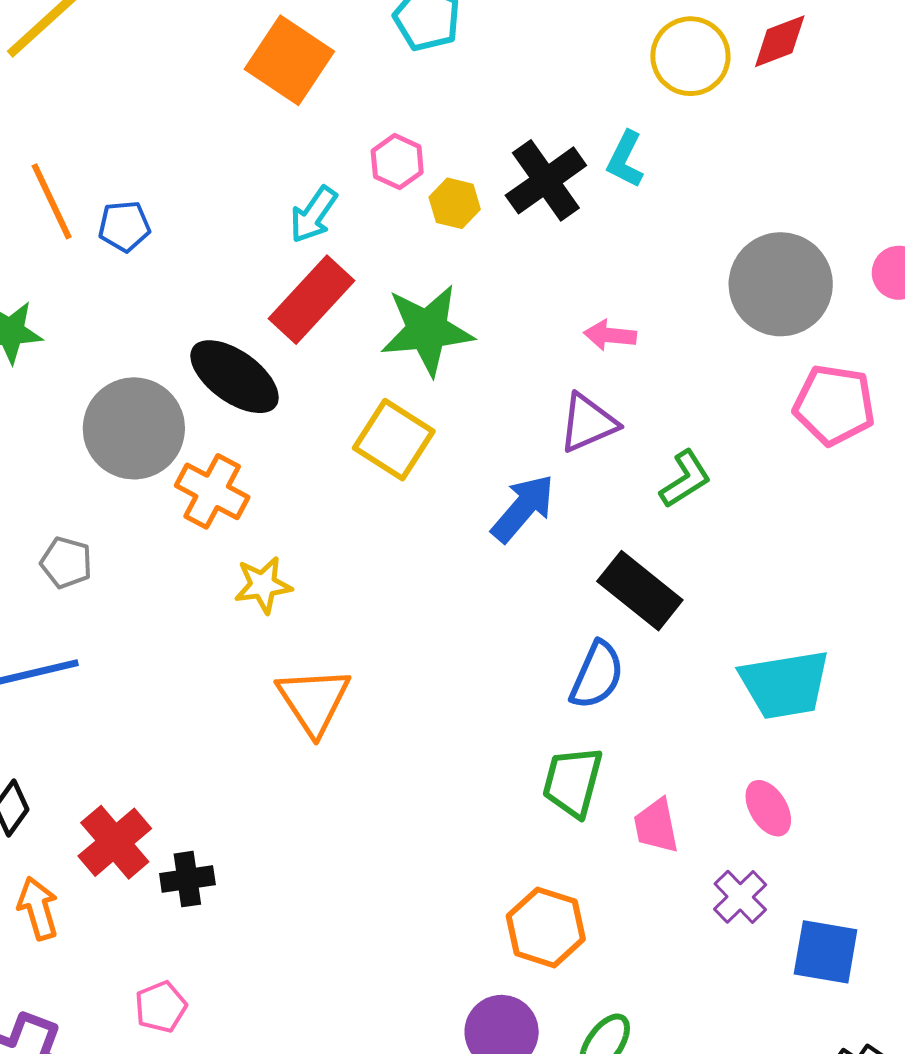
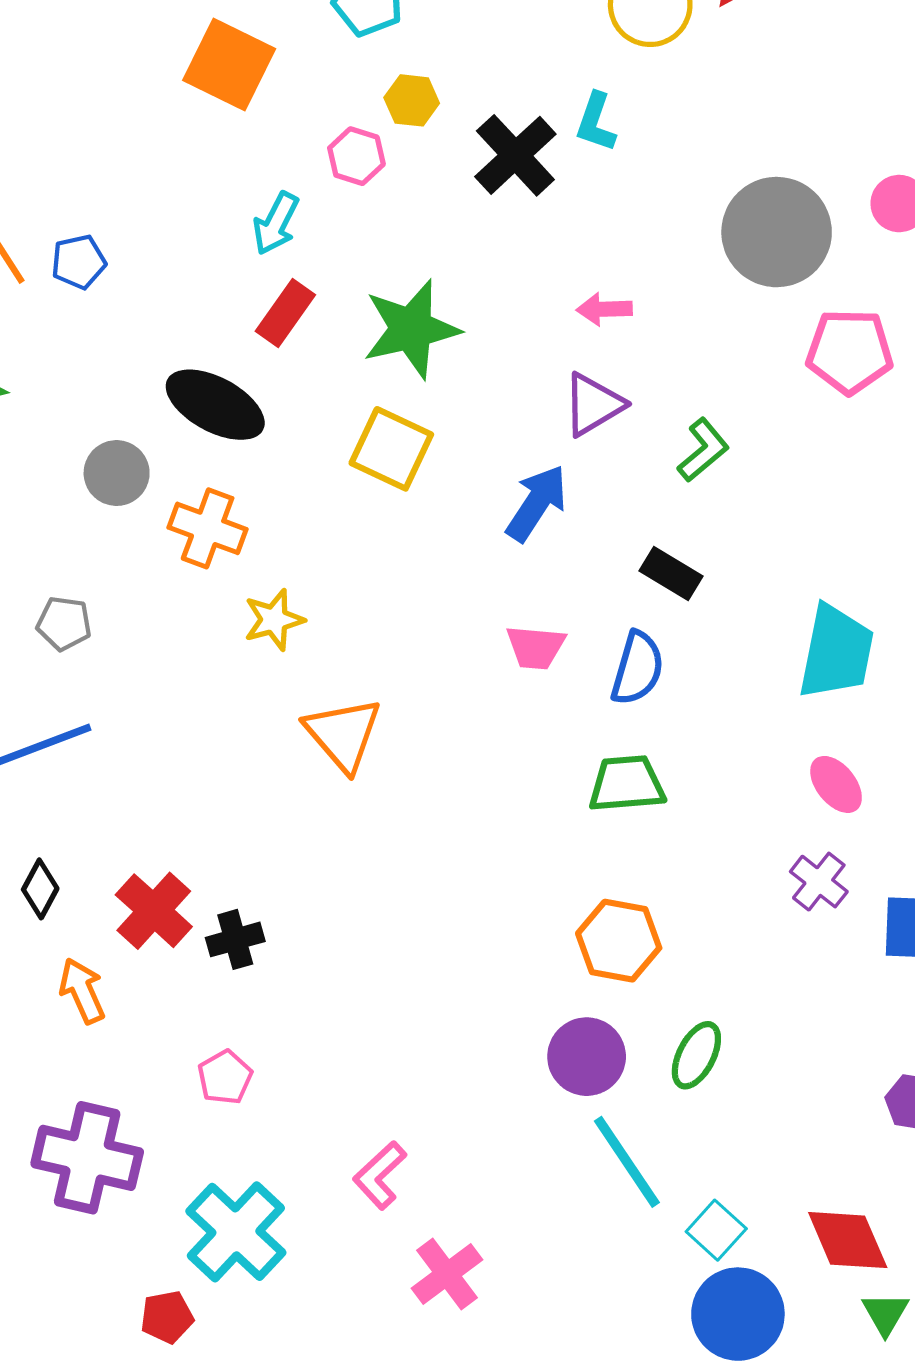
yellow hexagon: (455, 203) -> (412, 100), moved
red rectangle: (311, 300) -> (285, 313), size x0.7
gray circle: (134, 428) -> (117, 473), size x0.6
black rectangle: (640, 591) -> (671, 573), size x0.7
cyan trapezoid: (785, 684) -> (836, 652), turned -62
green trapezoid: (573, 782) -> (627, 784), turned 78
pink trapezoid: (656, 826) -> (536, 647), moved, turned -66

